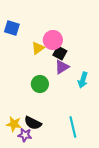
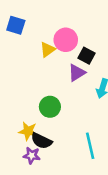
black square: (60, 53) -> (86, 56), moved
green circle: (40, 84) -> (50, 107), moved
yellow star: (14, 124) -> (28, 131), moved

